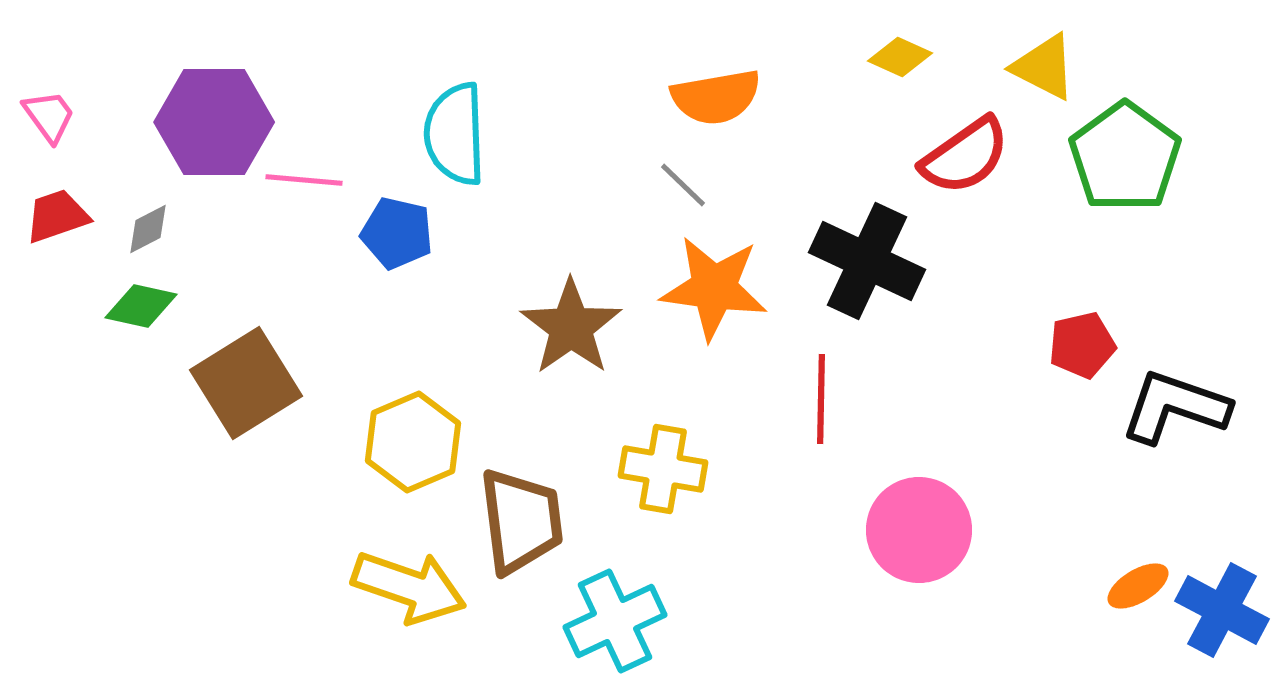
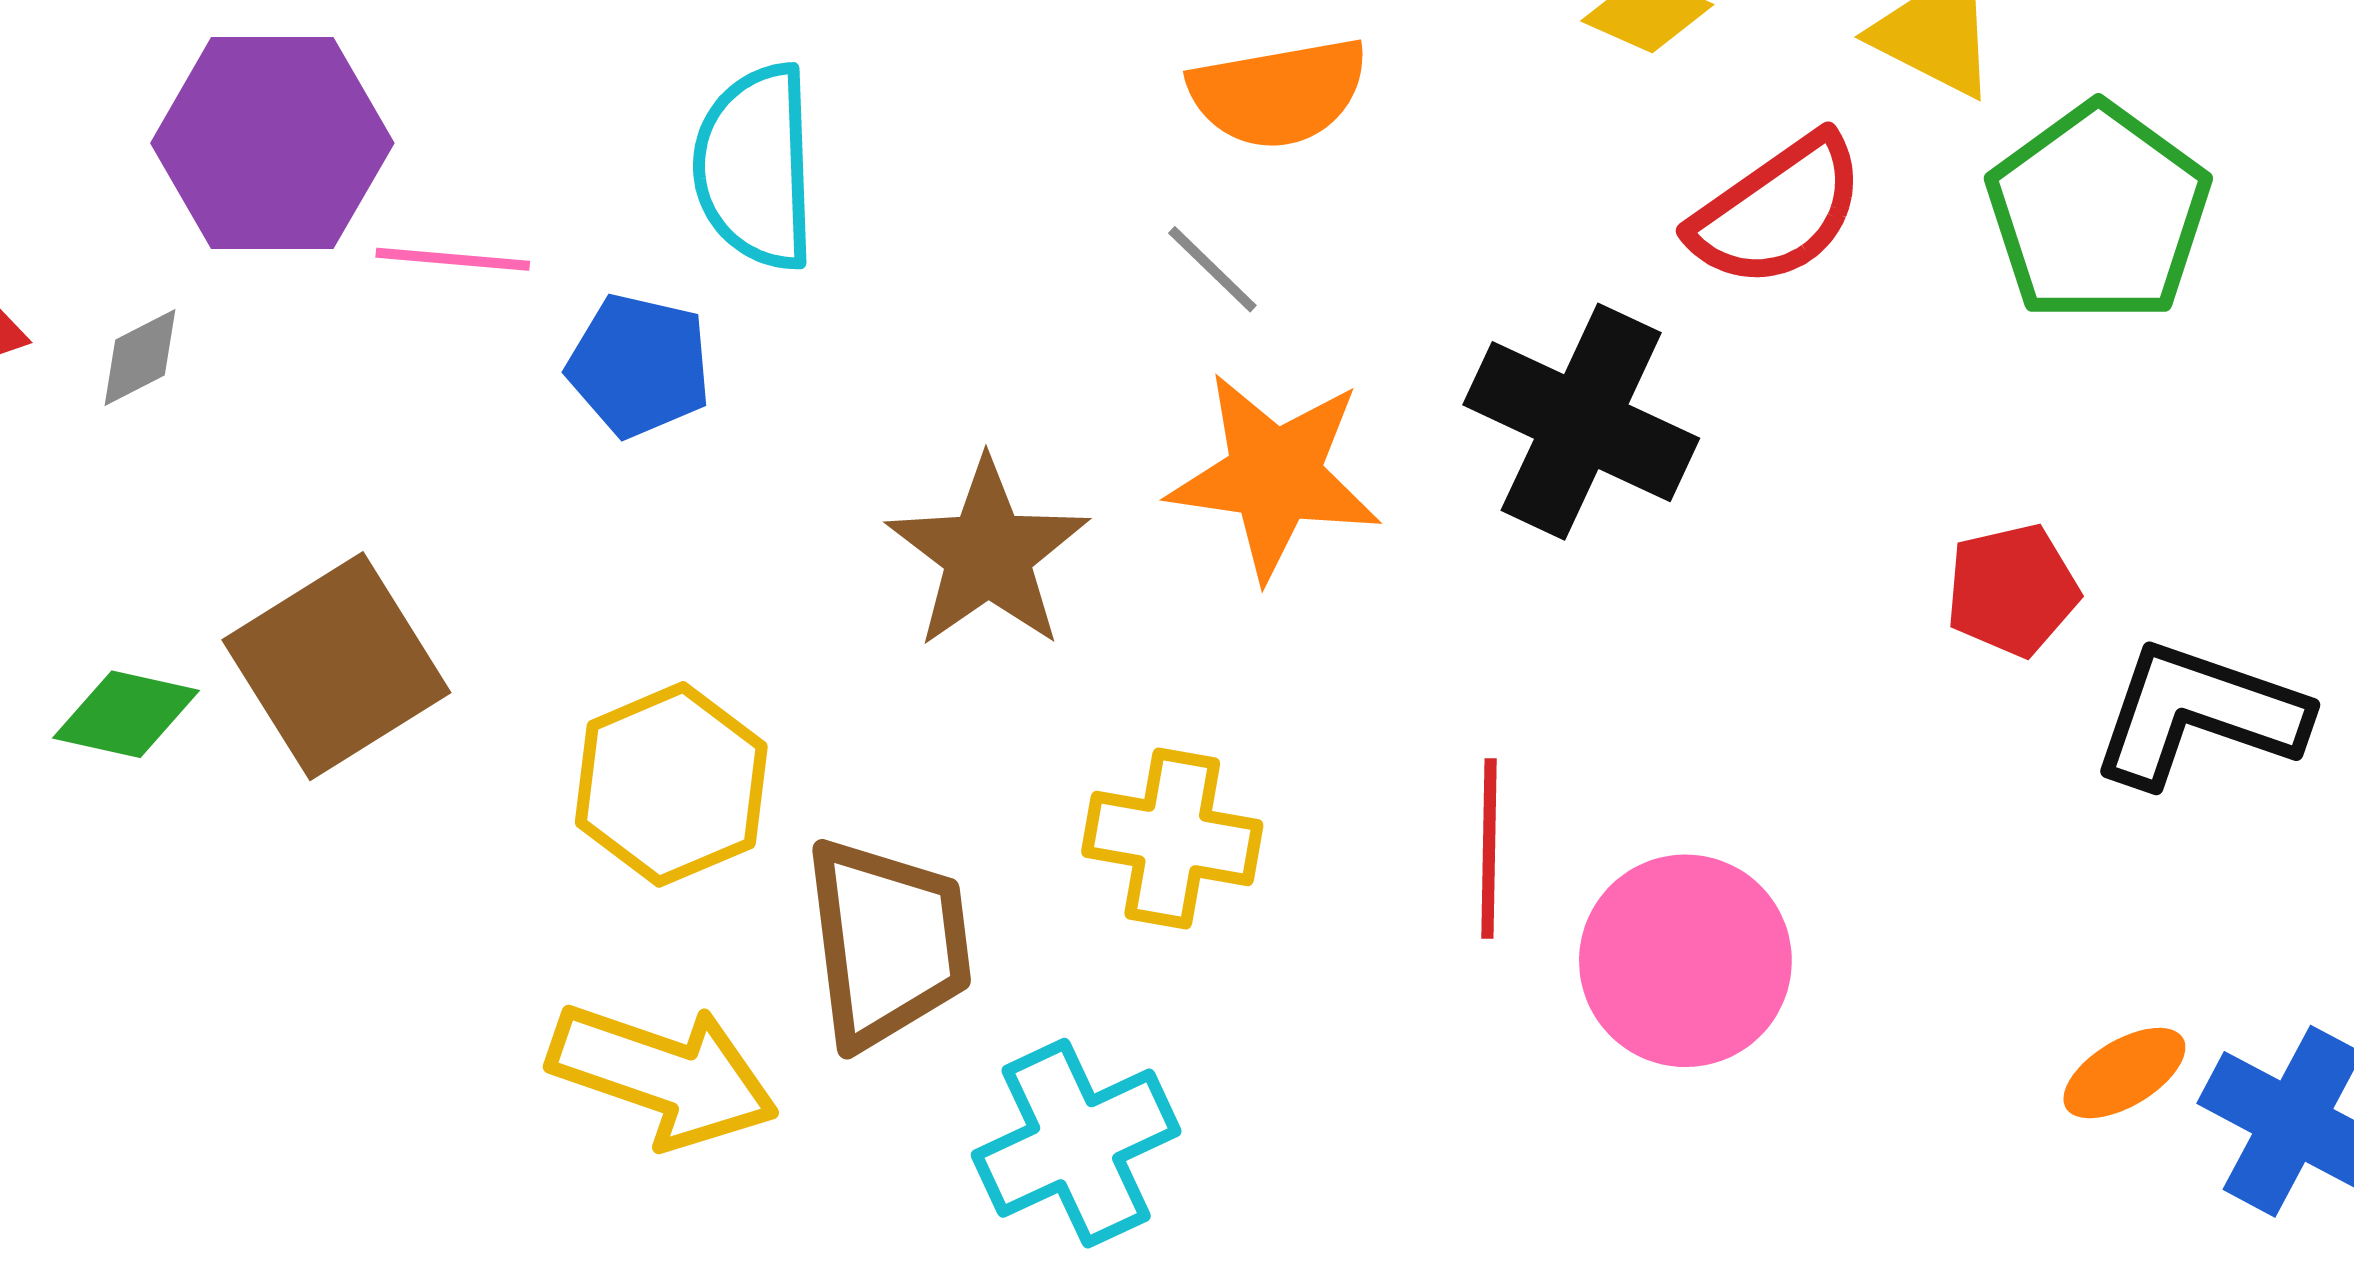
green diamond: (141, 306) -> (126, 714), moved
red line: (821, 399) -> (1489, 849), moved

